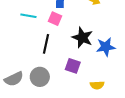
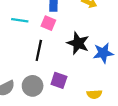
purple square: (73, 66) -> (59, 80), moved

